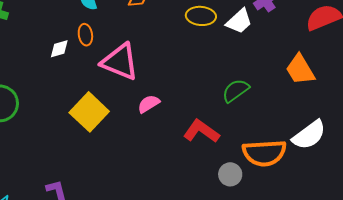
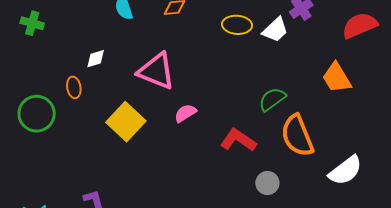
orange ellipse: (85, 35) -> (74, 87), moved
white semicircle: (309, 135) -> (345, 171), moved
orange semicircle: (264, 153) -> (297, 136), moved, turned 72

